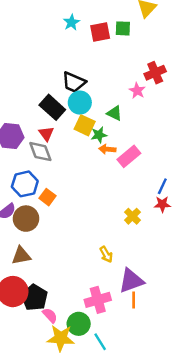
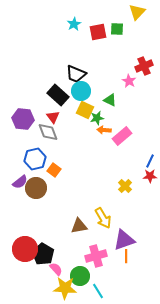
yellow arrow: (106, 254) -> (103, 218), size x1.5
brown triangle: (21, 256) -> (79, 226), moved

